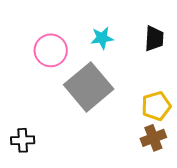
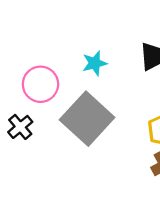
black cross: (23, 140) -> (20, 127), moved, turned -30

